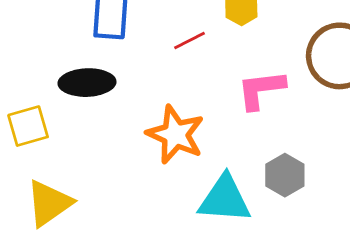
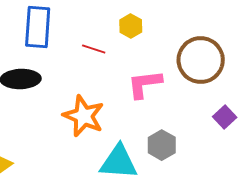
red line: (189, 40) -> (94, 49), turned 45

